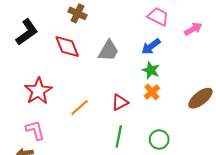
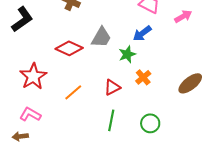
red diamond: (67, 47) -> (69, 48), moved, turned -44
green star: (151, 70) -> (127, 54), moved, turned 30
pink L-shape: (35, 130) -> (30, 114), turned -45

